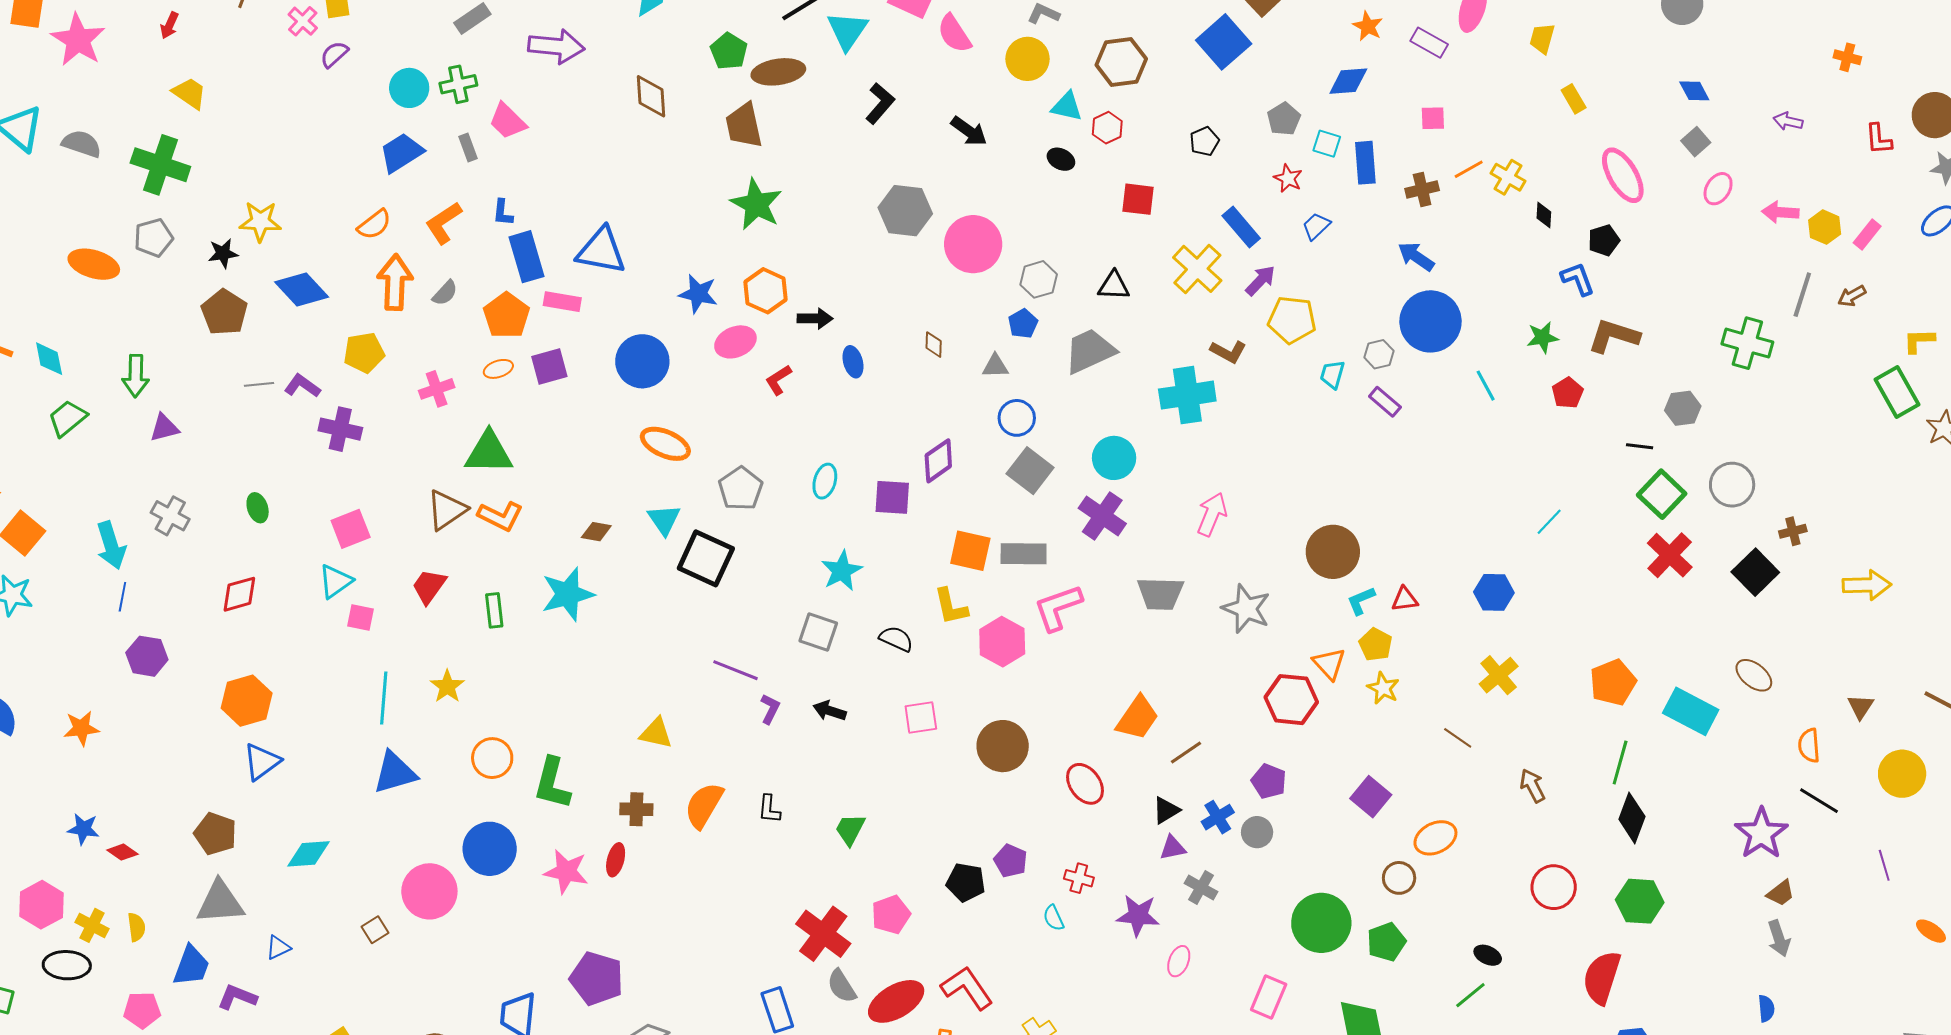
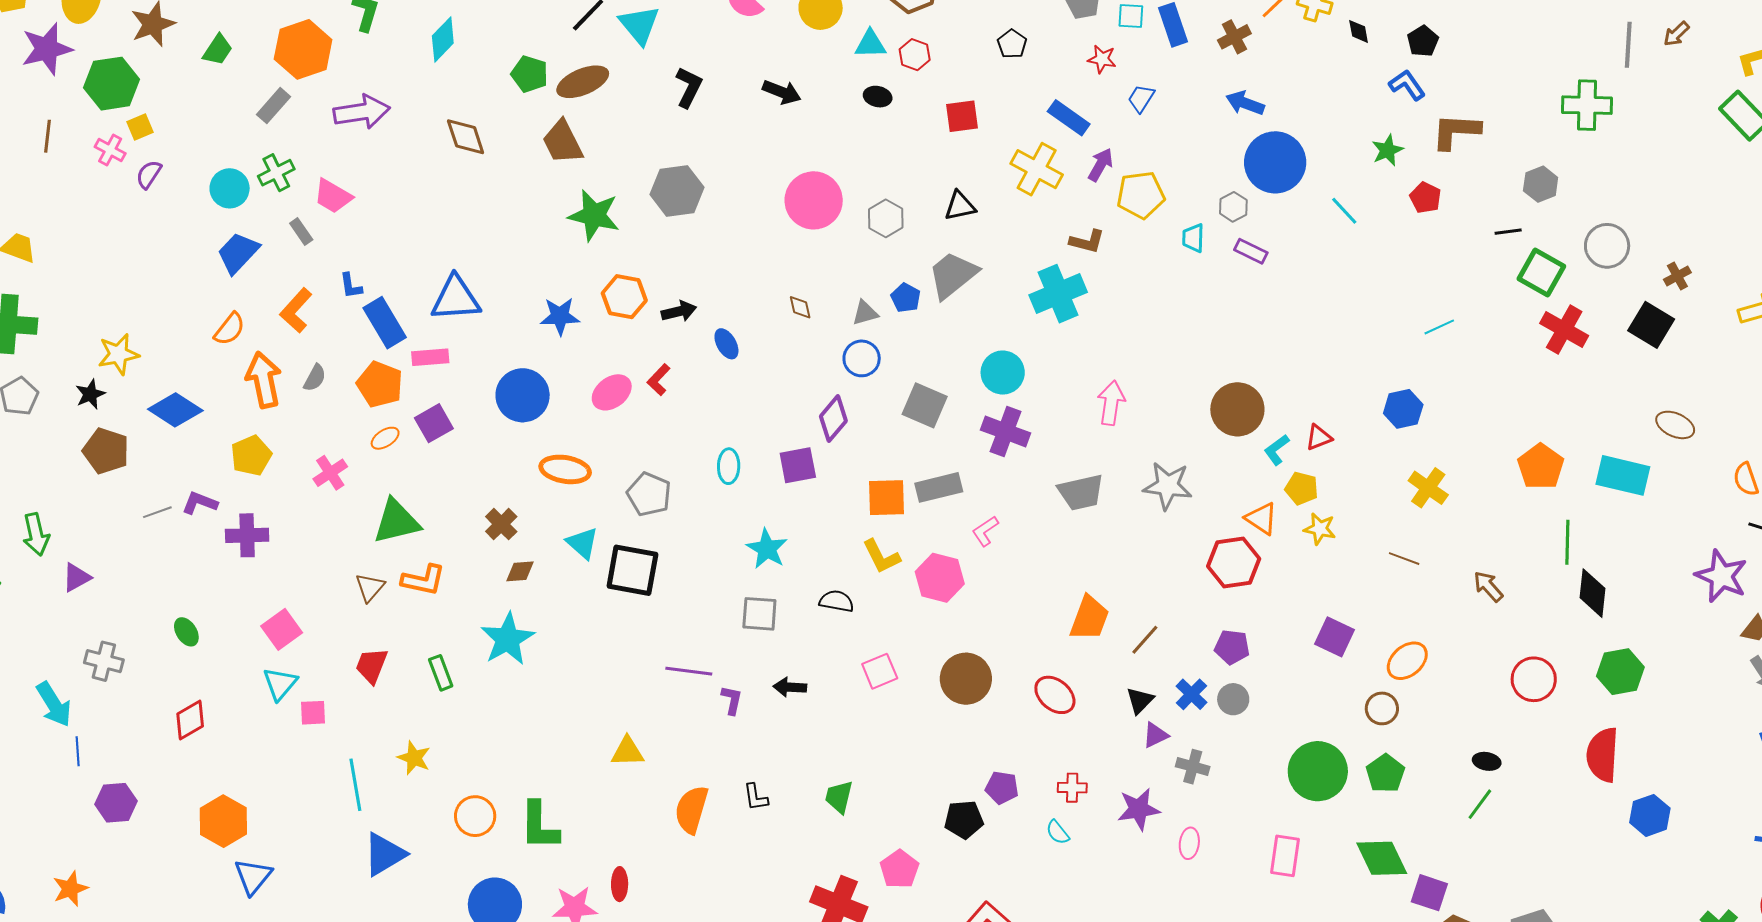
gray hexagon: (905, 211) -> (677, 191), moved
blue pentagon: (1023, 324) -> (906, 298), moved
pink ellipse: (735, 342) -> (612, 392), moved
blue circle: (1017, 418) -> (862, 358), moved
brown triangle: (447, 510) -> (370, 587), size x0.7
cyan line: (1549, 522) -> (1439, 327), turned 36
pink L-shape: (1058, 608) -> (985, 531), size x0.6
brown cross: (636, 809) -> (501, 524), moved, turned -32

